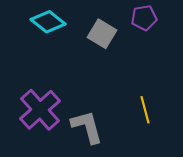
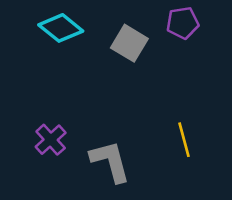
purple cross: (40, 110) -> (51, 140), size x0.6

